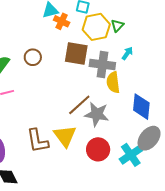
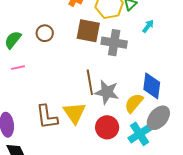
cyan arrow: (127, 53) -> (148, 26), moved
yellow semicircle: (113, 82) -> (134, 103), moved, turned 45
brown line: (79, 105) -> (90, 82), turned -60

